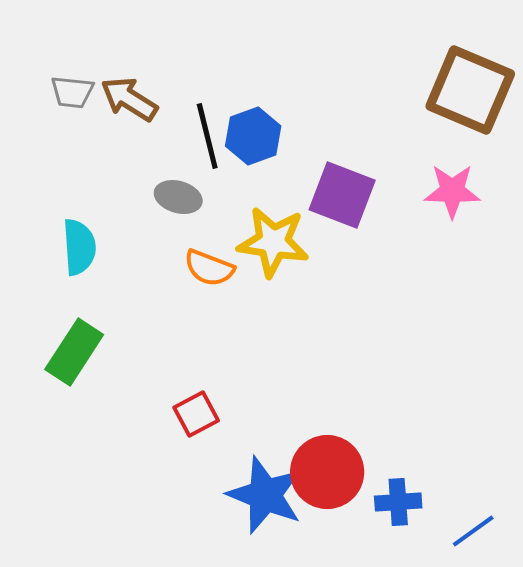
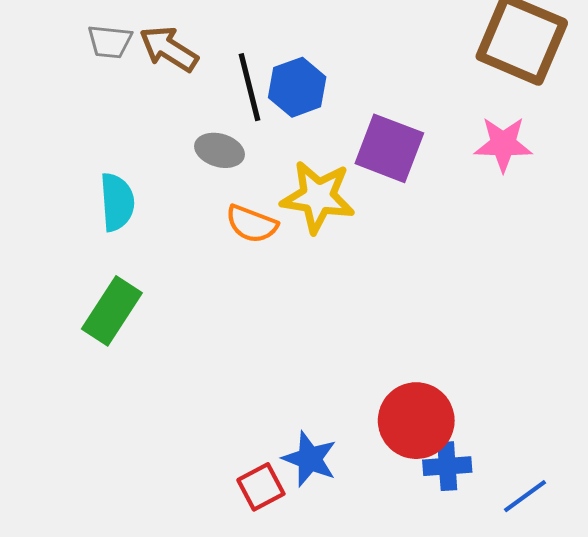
red square: (196, 414) -> (261, 487), moved
red circle: (327, 472) -> (416, 421), moved
blue star: (265, 495) -> (310, 459), size x0.7

